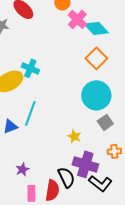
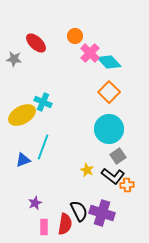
purple cross: (85, 164) -> (102, 213), moved
black L-shape: (100, 183) -> (113, 176), moved

